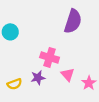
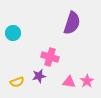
pink triangle: (68, 74) -> (69, 82), moved, turned -40

